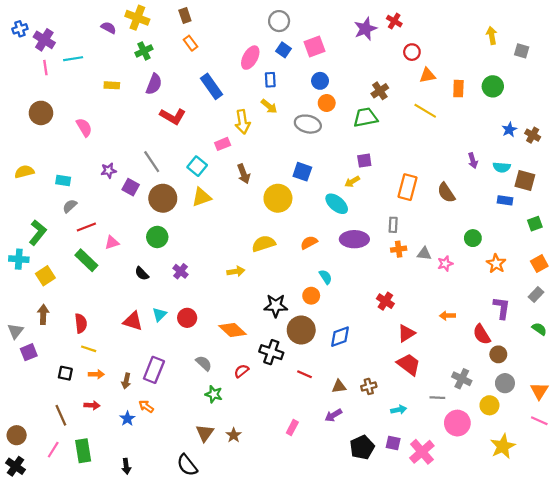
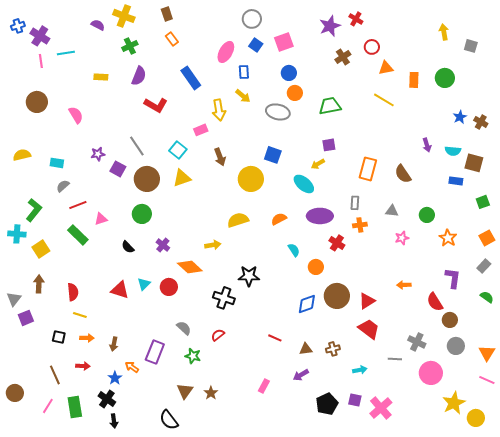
brown cross: (380, 91) -> (343, 57), moved
gray triangle: (424, 254) -> (392, 211), moved
orange circle: (311, 296) -> (316, 267), moved
red cross: (385, 301) -> (337, 243), moved
orange diamond: (233, 330) -> (190, 267), moved
brown circle: (301, 330) -> (337, 296), moved
black cross: (271, 352) -> (224, 298), moved
purple rectangle: (154, 370) -> (155, 352), moved
yellow circle: (489, 405) -> (476, 418), moved
pink circle: (457, 423) -> (431, 373), moved
black cross: (15, 466) -> (107, 399), moved

